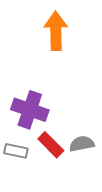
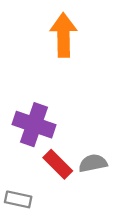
gray rectangle: (16, 151) -> (18, 199), moved

